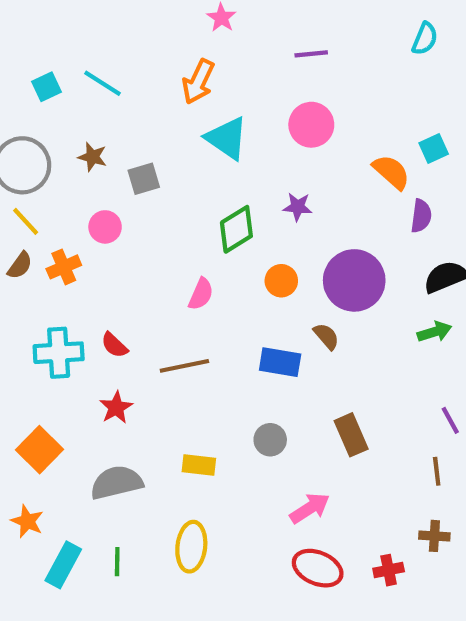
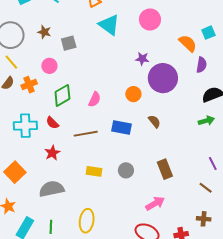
green diamond: (236, 229) -> (62, 95), moved
purple circle: (354, 280) -> (163, 78), moved
blue rectangle: (280, 362) -> (122, 128), moved
yellow rectangle: (199, 465) -> (94, 171), moved
brown line: (437, 471) -> (206, 188), turned -48
pink arrow: (310, 508) -> (155, 203), moved

